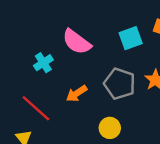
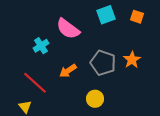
cyan square: (131, 38) -> (106, 15), moved

